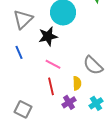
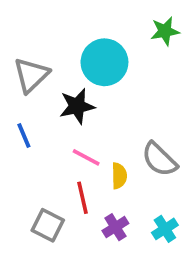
yellow semicircle: (77, 83) -> (119, 176), moved
gray square: (23, 109) -> (48, 225), moved

